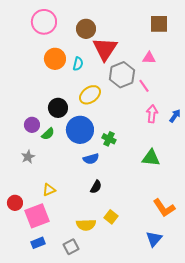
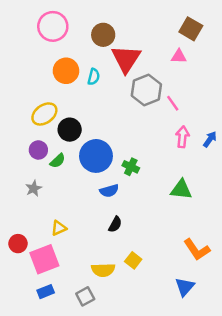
brown square: (159, 24) -> (191, 29), turned 30
pink triangle: (149, 58) -> (179, 56), moved
yellow ellipse: (90, 95) -> (44, 114), moved

